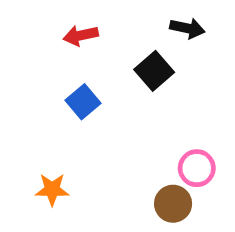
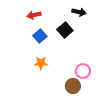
blue square: (83, 102) -> (40, 36), moved
orange star: (52, 189) -> (41, 63), moved

